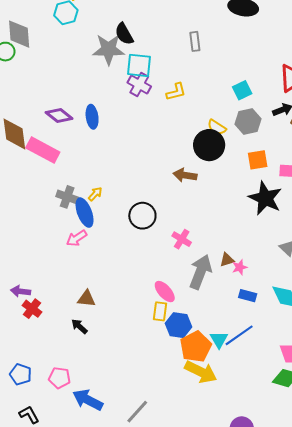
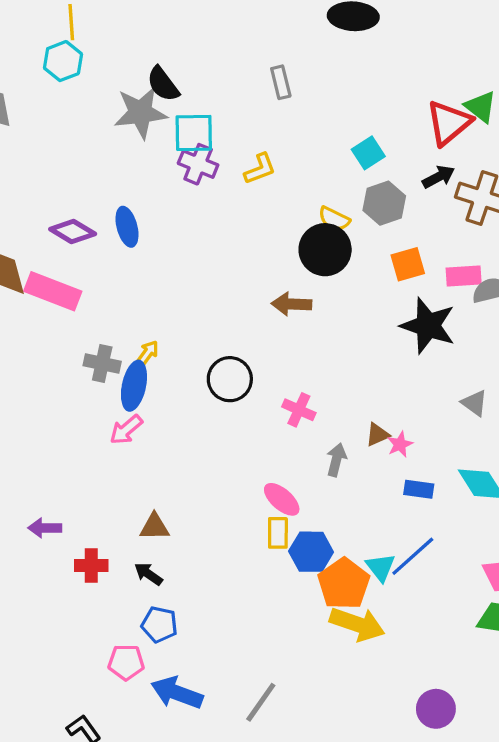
blue ellipse: (85, 213) -> (134, 386), turned 40
gray arrow: (200, 272) -> (336, 460), size x0.6
red cross: (32, 309) -> (91, 566), moved, turned -30
blue pentagon: (21, 374) -> (159, 624), moved

